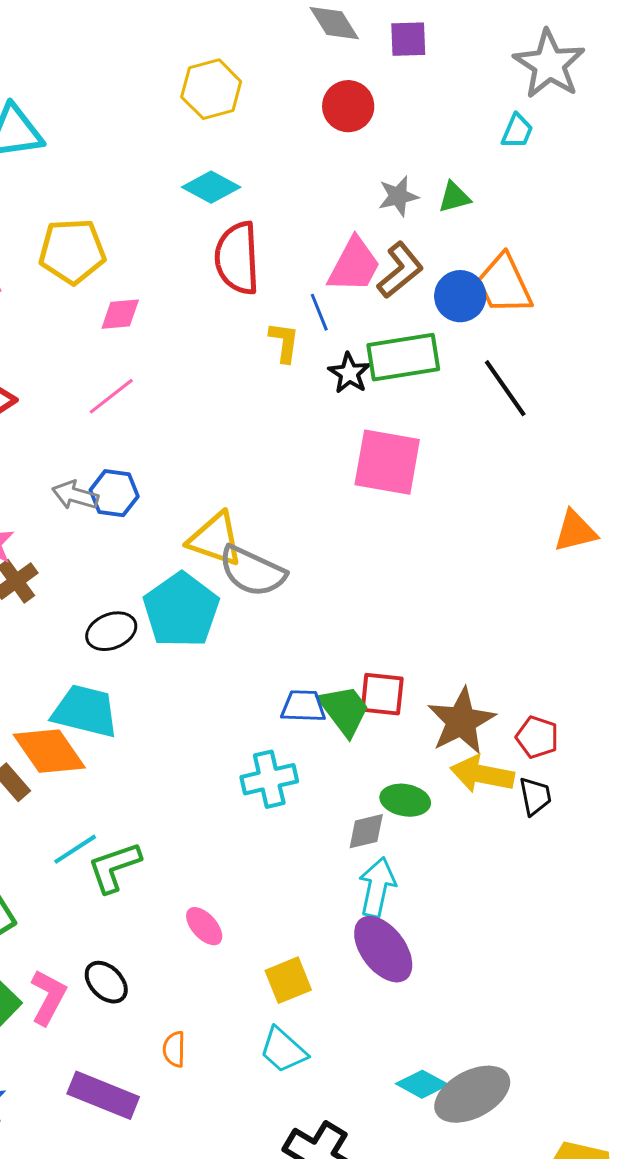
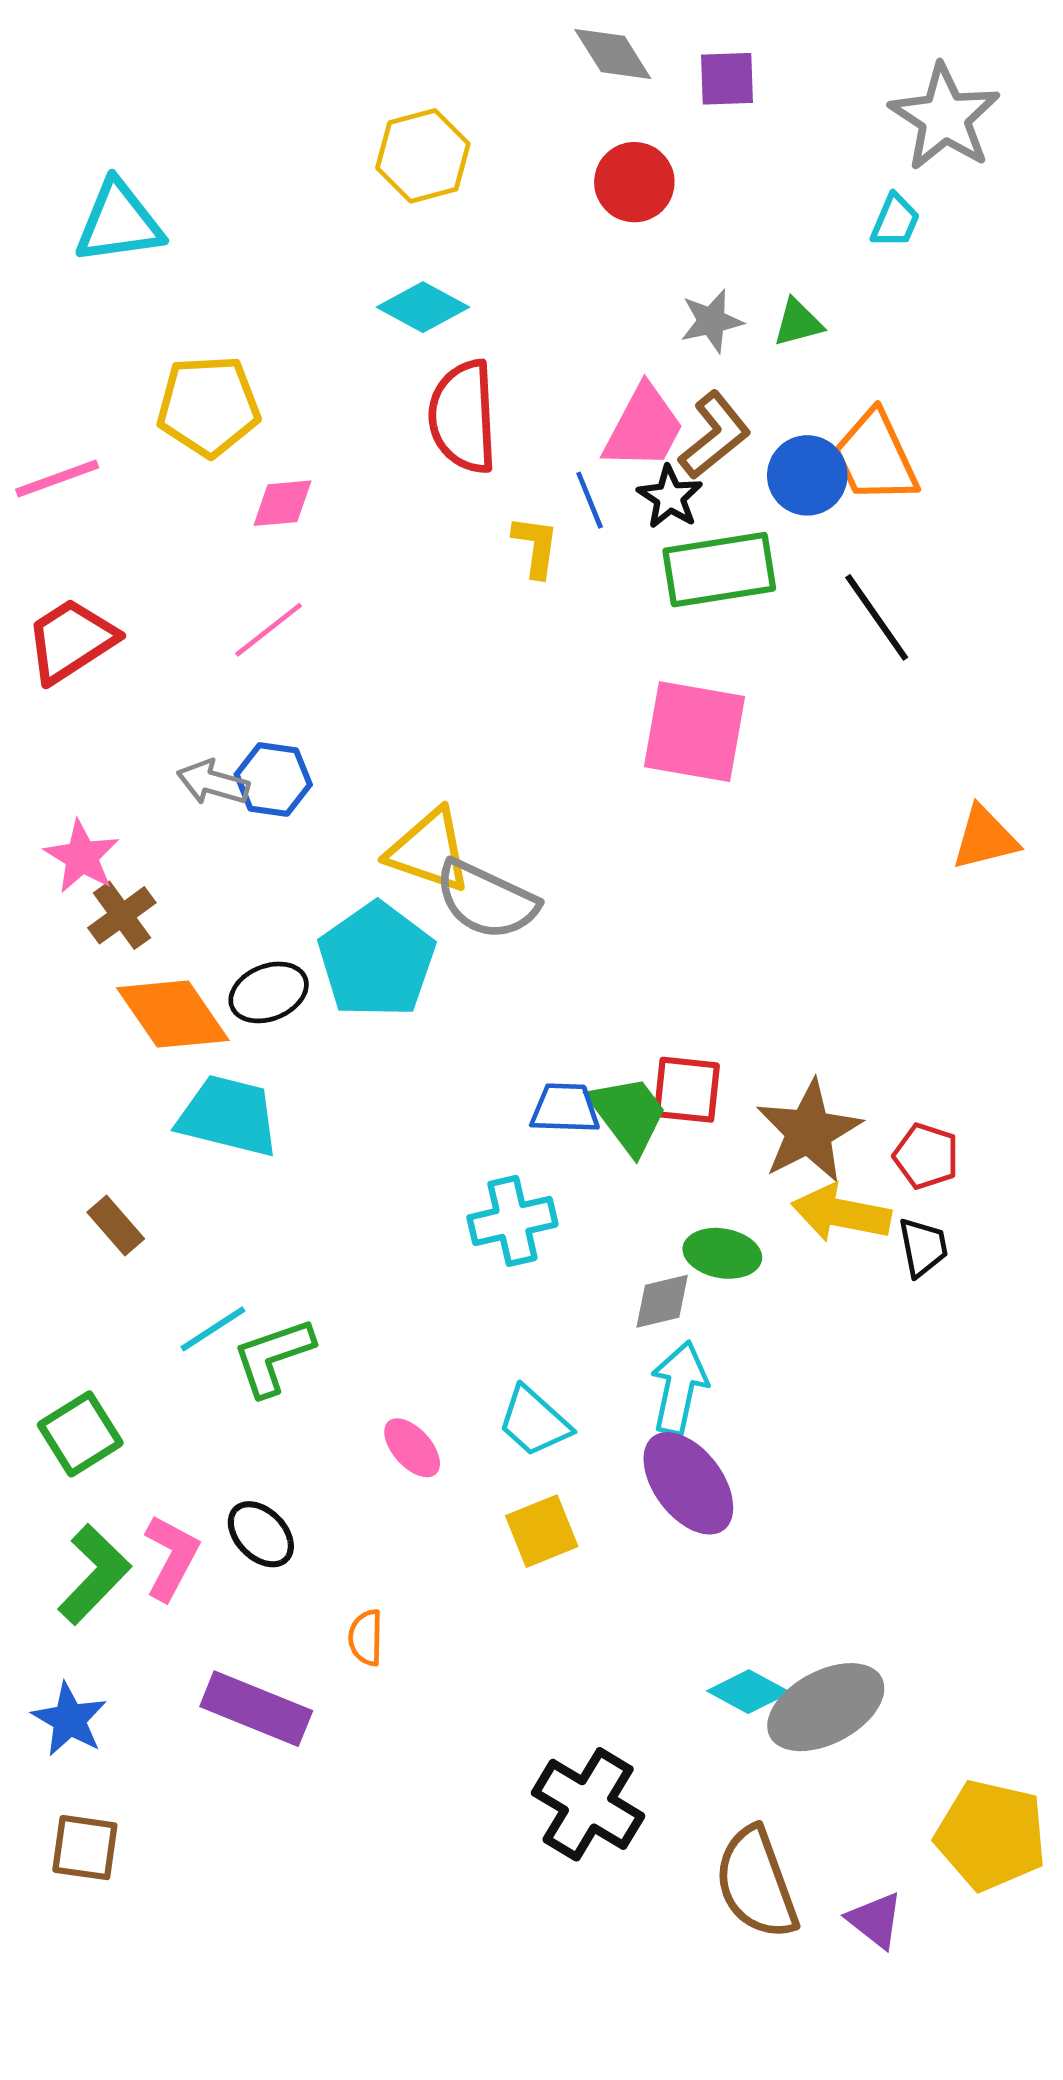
black star: (349, 373) -> (670, 497), moved
orange diamond: (49, 751) -> (173, 1014), moved
cyan trapezoid: (283, 1050) -> (534, 1422), moved

